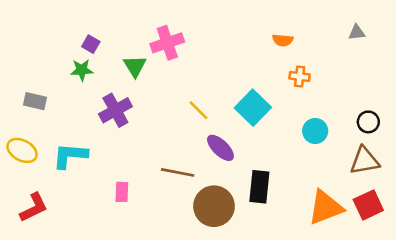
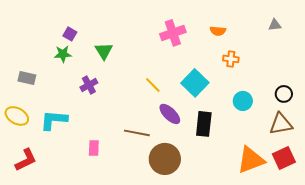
pink cross: (167, 43) -> (173, 33), moved
purple cross: (115, 110) -> (89, 85), size x0.7
black rectangle: (259, 187) -> (204, 124), moved

